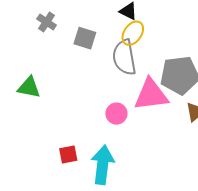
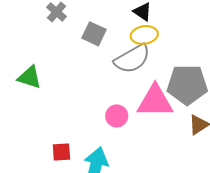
yellow ellipse: (133, 33) -> (144, 35), turned 40
gray semicircle: (124, 57) -> (132, 59), turned -117

